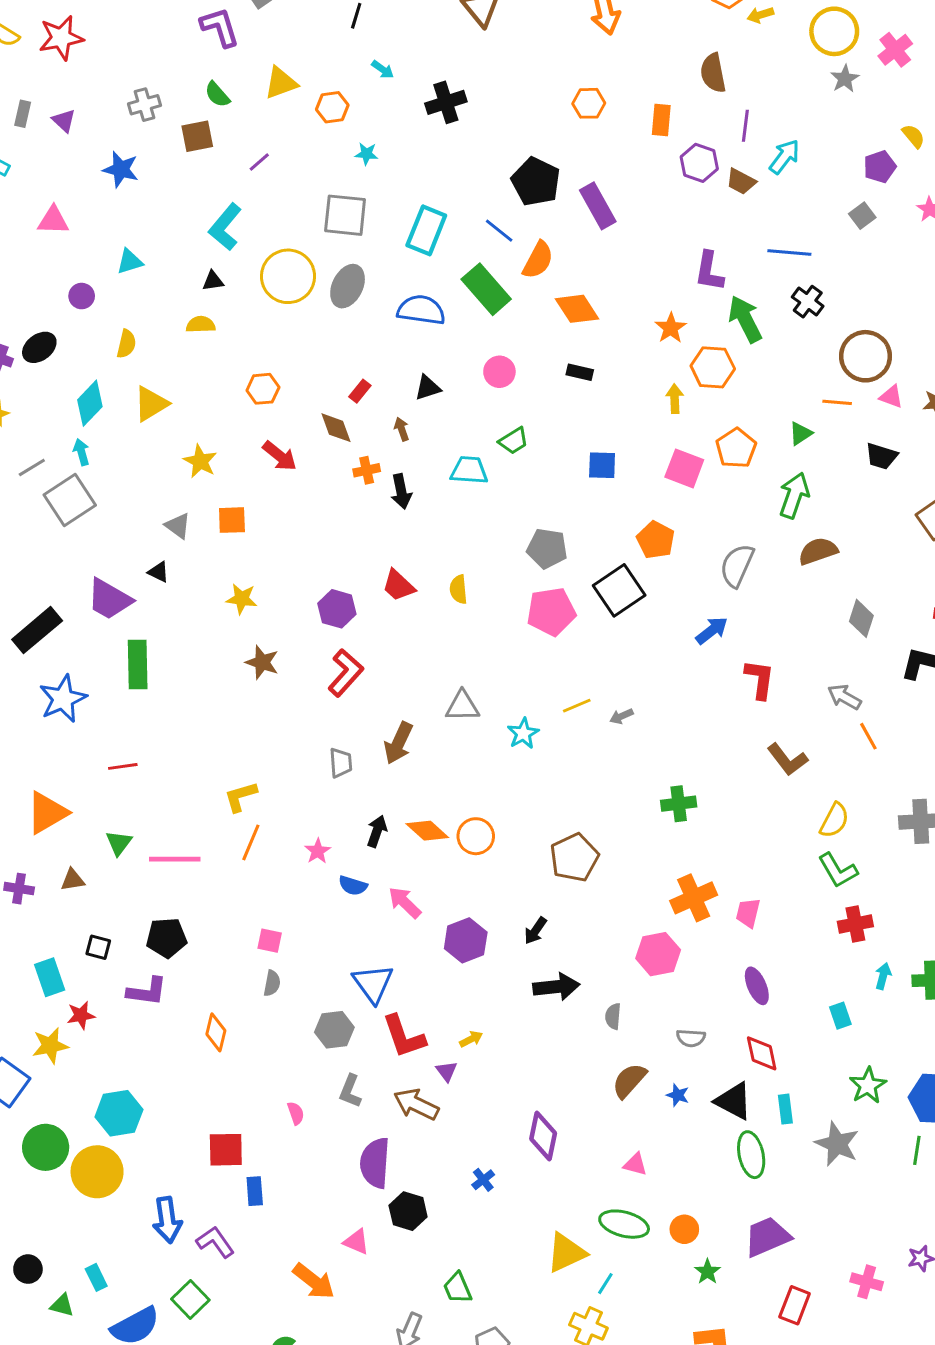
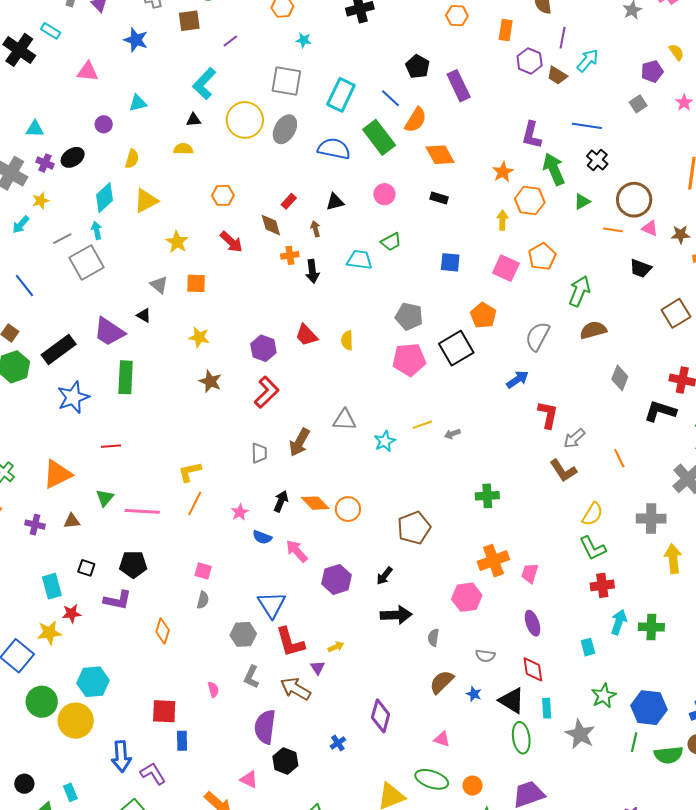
black pentagon: (536, 182) -> (418, 66), size x0.7
green triangle: (801, 433) -> (582, 202), moved
gray arrow: (844, 697) -> (574, 438), moved, turned -75
cyan arrow: (883, 976) -> (619, 622), size x1.4

